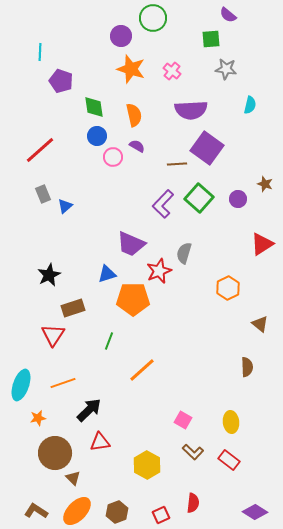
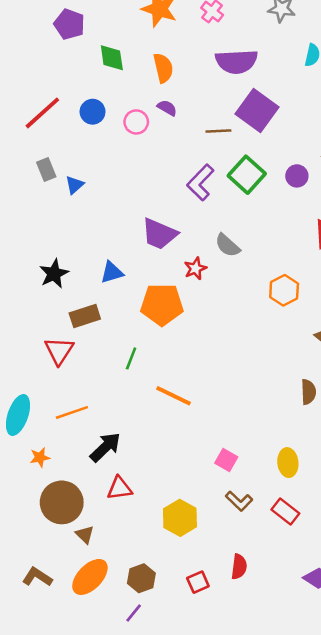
blue circle: (97, 136) -> (93, 112), moved
gray semicircle: (184, 253) -> (227, 245), turned -65
red star: (159, 271) -> (195, 268), size x0.7
blue triangle: (107, 274) -> (112, 272), moved
orange line: (142, 370) -> (173, 396), turned 68

